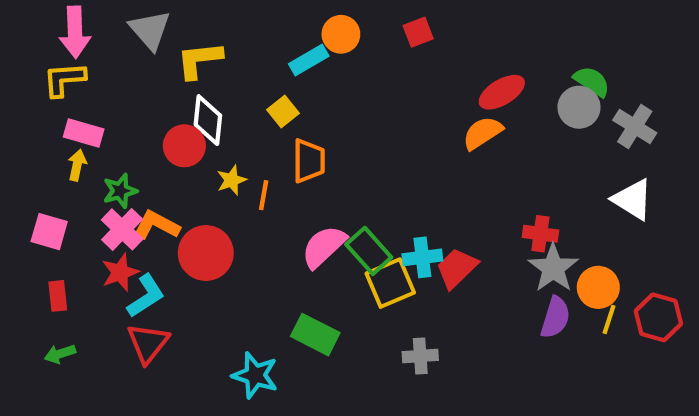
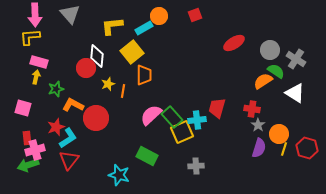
yellow L-shape: (199, 60) -> (112, 26), moved
green semicircle: (592, 81) -> (276, 71), moved
yellow square: (283, 111) -> (132, 52), size x1.6
orange semicircle: (482, 133) -> (263, 81), moved
pink cross: (122, 229) -> (35, 150), moved, turned 30
red trapezoid: (457, 268) -> (217, 108), moved, turned -30
gray star: (553, 268) -> (258, 125), size x0.6
green arrow: (60, 354) -> (28, 165), size x1.5

